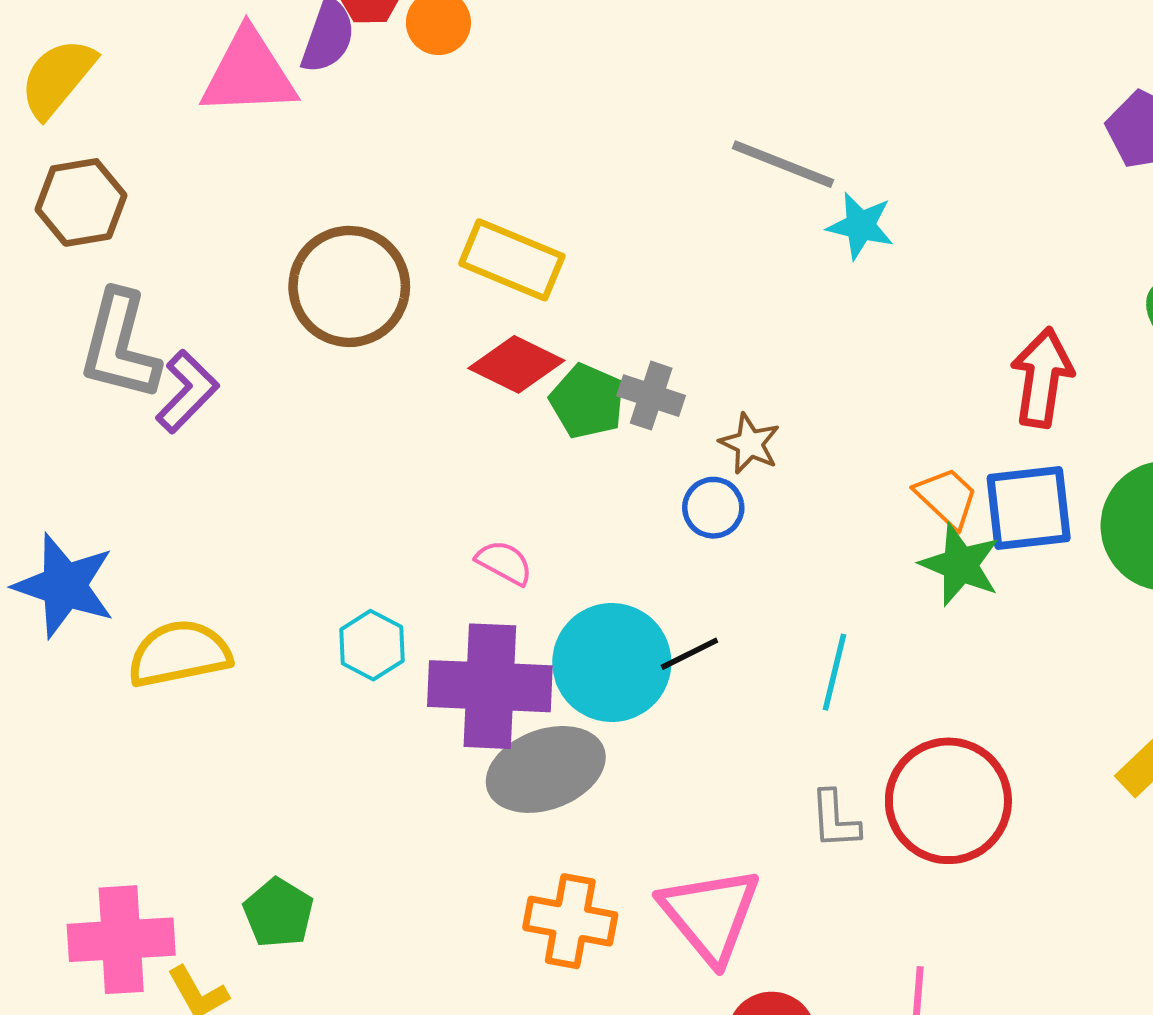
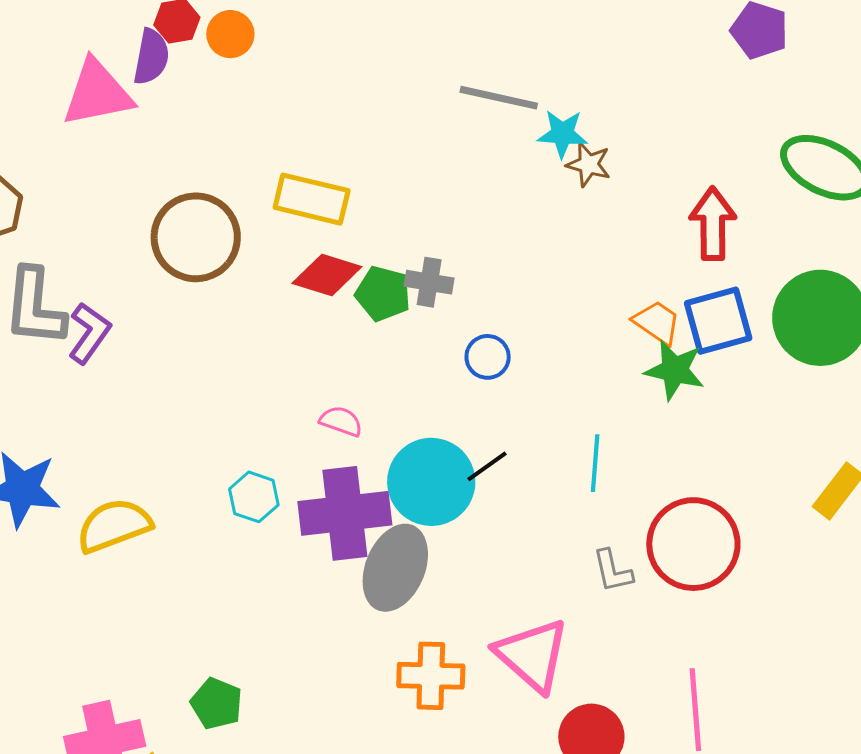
brown star: (750, 444) -> (589, 164), moved
gray ellipse: (546, 769) -> (395, 568), turned -38

